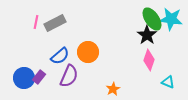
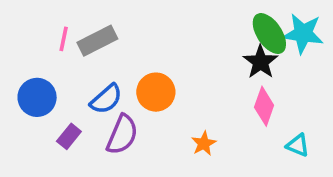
blue circle: (24, 78) -> (37, 97), moved
orange star: (113, 89) -> (204, 143), moved

